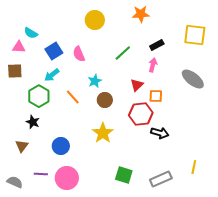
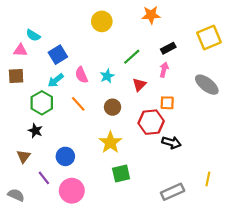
yellow square: (195, 35) -> (209, 37), turned -30
pink semicircle: (79, 54) -> (81, 75), moved
cyan star: (95, 81) -> (107, 76), moved
red triangle: (137, 85) -> (139, 85), moved
purple line: (41, 174) -> (44, 178), moved, turned 48
green square: (124, 175) -> (121, 174), moved, turned -30

